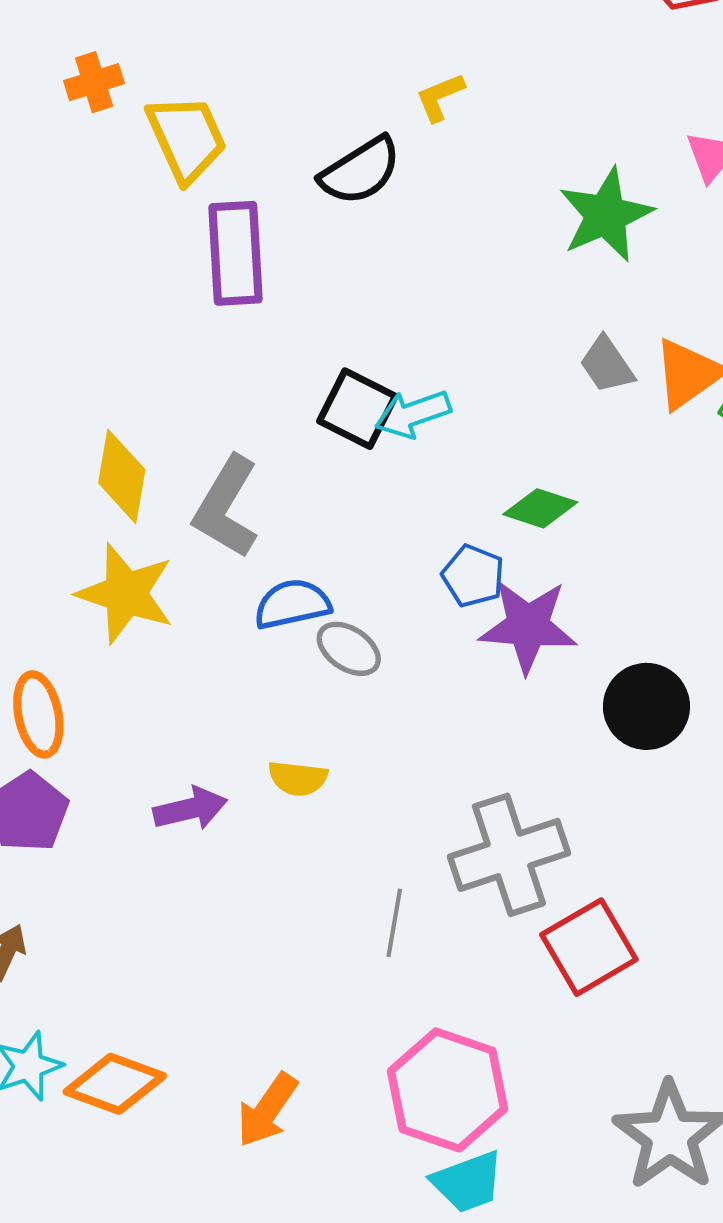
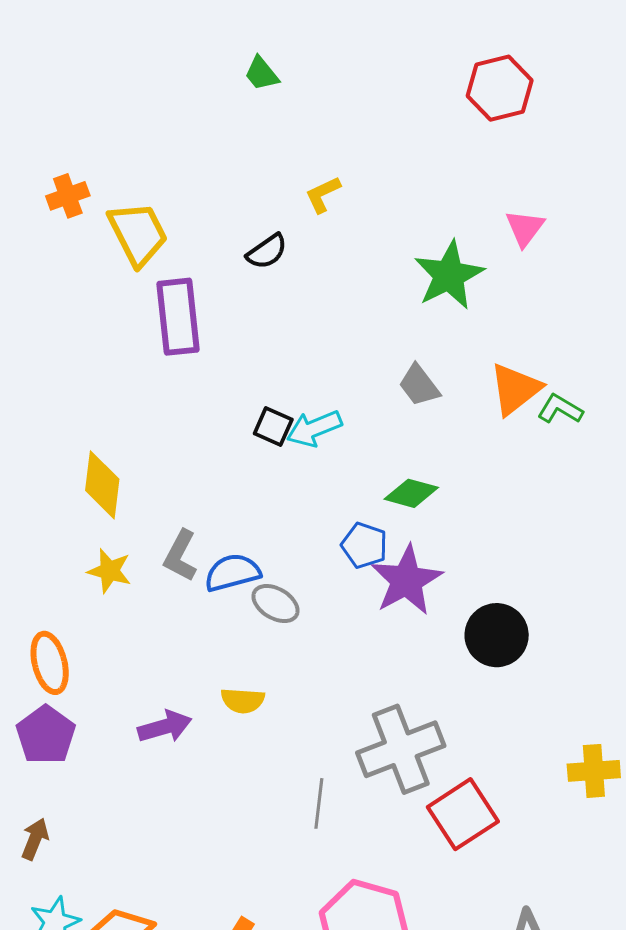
black semicircle: (360, 171) -> (267, 252), size x0.7
gray trapezoid: (607, 365) -> (419, 385), moved
black square: (357, 409) -> (273, 427), size x0.7
gray L-shape: (226, 507) -> (180, 556), moved, size x0.7
yellow star: (126, 593) -> (109, 571), size x0.6
purple star: (528, 626) -> (406, 580), turned -30

